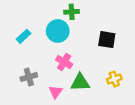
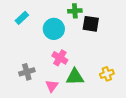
green cross: (72, 12) -> (75, 11), moved
cyan rectangle: (24, 36) -> (22, 18), moved
black square: (107, 40) -> (91, 24), moved

